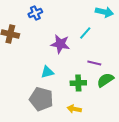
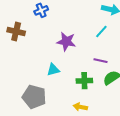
cyan line: (85, 33) -> (101, 32), moved
gray pentagon: (41, 99) -> (34, 97), moved

